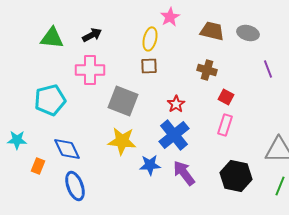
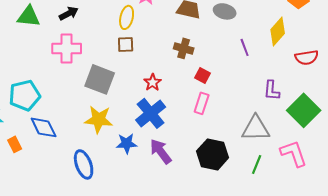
cyan pentagon: (50, 100) -> (25, 95), moved
orange rectangle: (38, 166) -> (15, 144), turned -49
blue ellipse: (75, 186) -> (84, 164), moved

